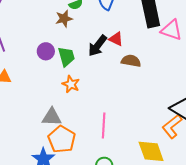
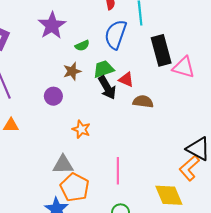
brown star: (64, 19) -> (72, 71), moved
black arrow: (98, 46) -> (107, 88), turned -65
green trapezoid: (66, 57) -> (104, 69), moved, turned -90

